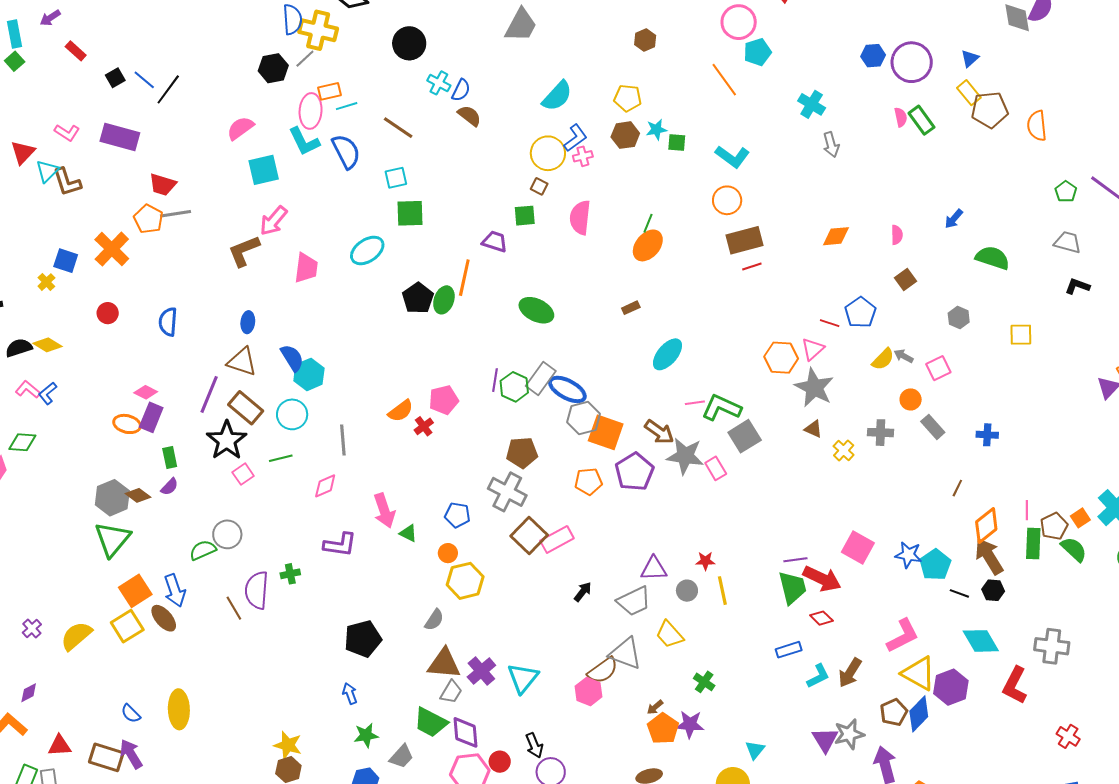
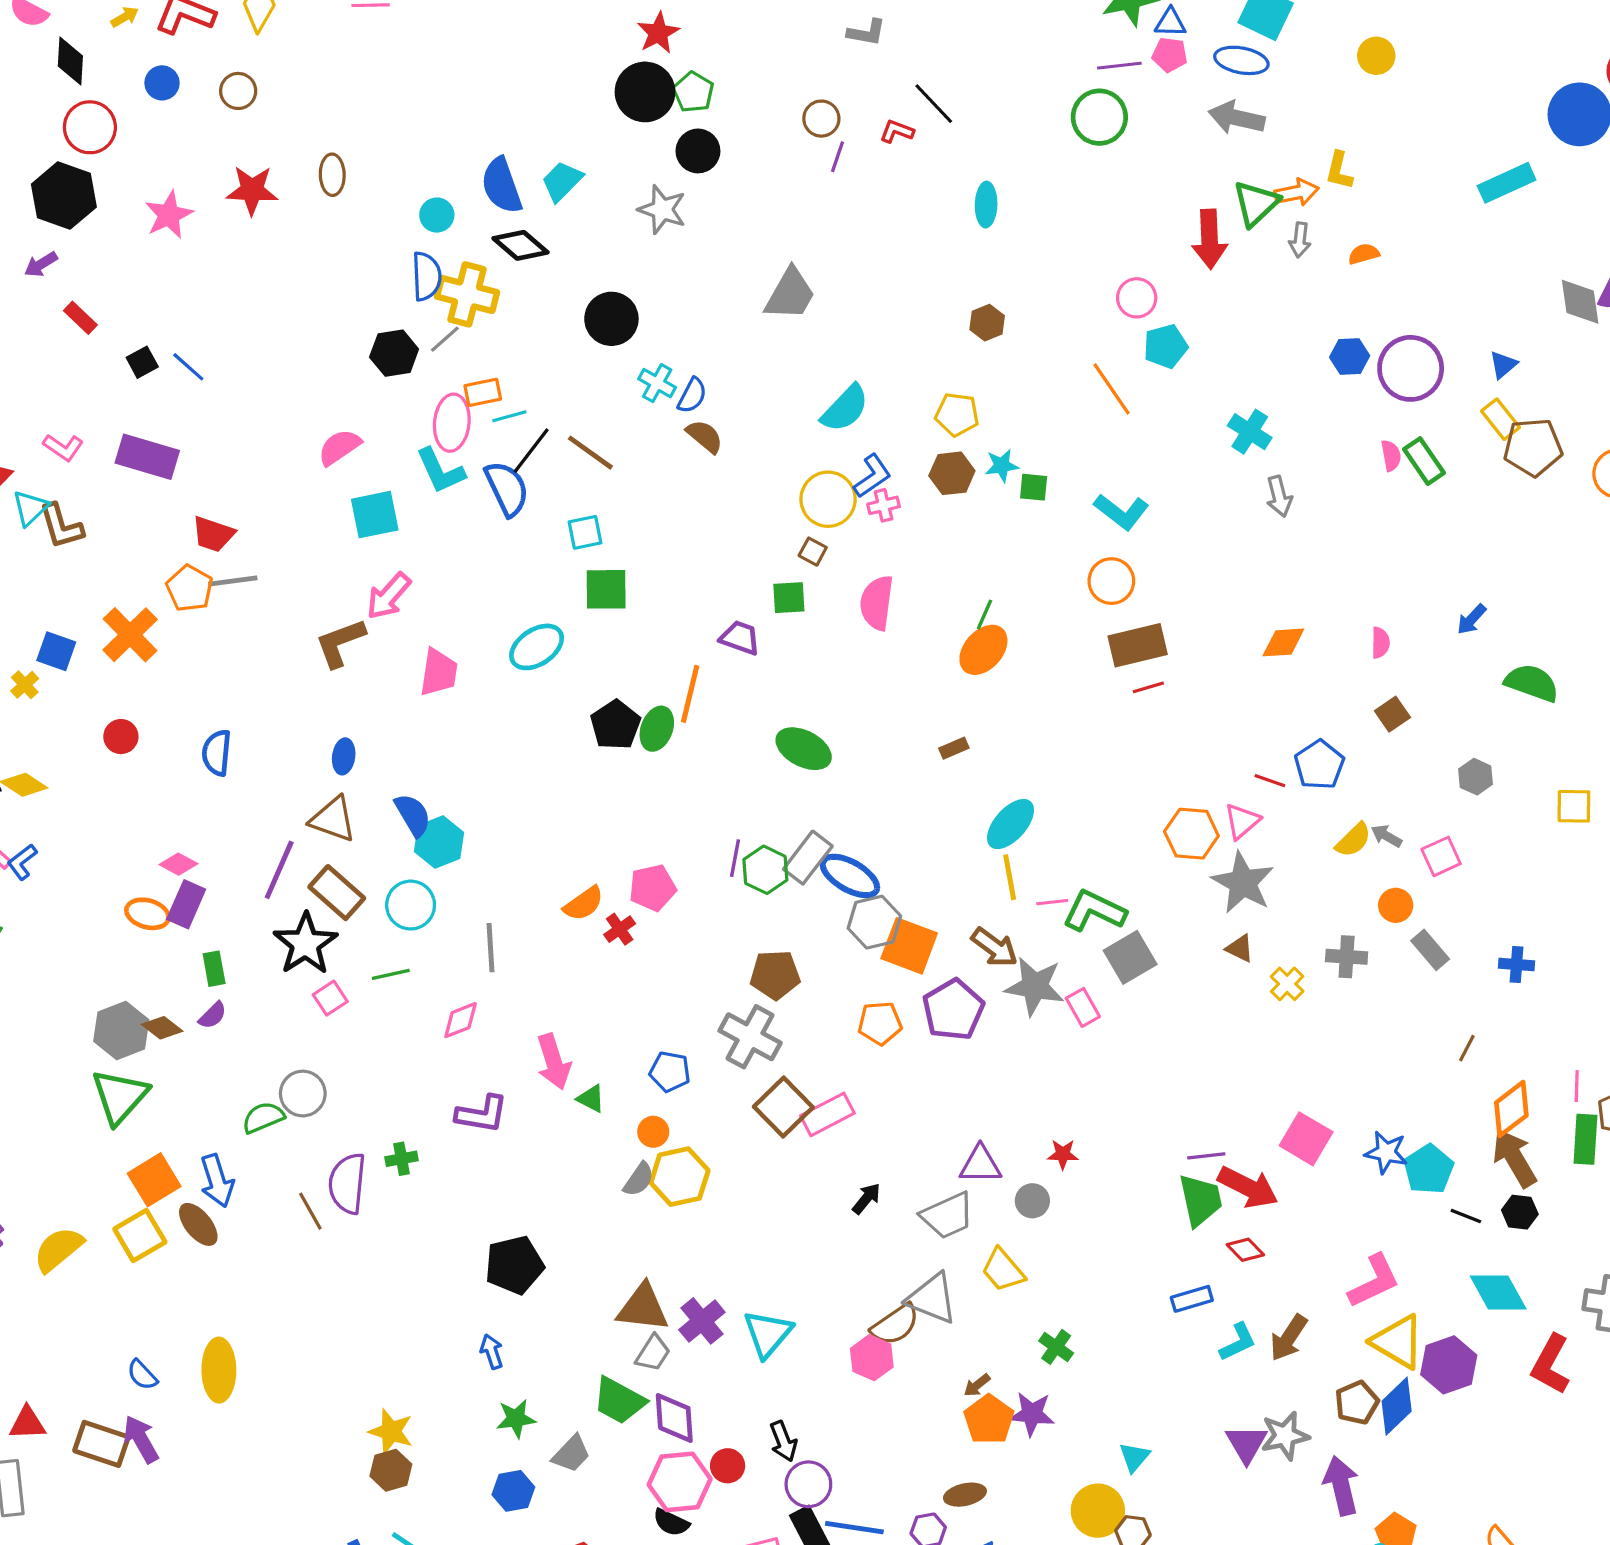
pink circle: (739, 22) -> (1137, 298), size x0.7
black line: (168, 89) -> (531, 451), moved
yellow line: (722, 591) -> (1010, 877), moved
gray semicircle: (434, 620) -> (639, 1179), moved

